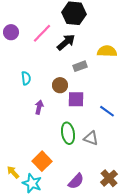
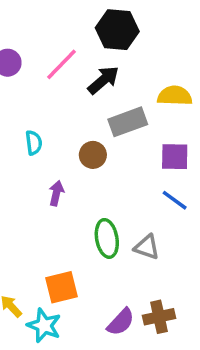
gray rectangle: (80, 66) -> (128, 122), size x1.5
purple square: (76, 99) -> (175, 157), moved
orange square: (42, 161) -> (62, 287), turned 30
brown cross: (109, 178) -> (159, 317), moved, turned 30

